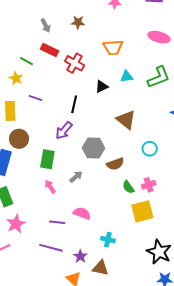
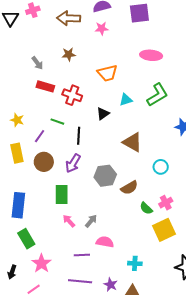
green line: (27, 61) -> (57, 122), moved
purple line: (35, 98) -> (40, 136), turned -64
brown circle: (19, 139) -> (44, 162), moved
gray arrow: (76, 177) -> (91, 221), moved

